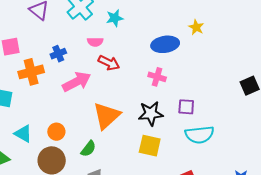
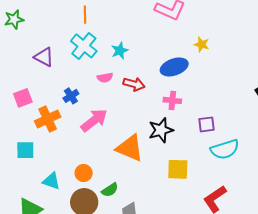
red arrow: (109, 63) -> (134, 84), moved
black star: (151, 114) -> (161, 130), moved
orange triangle: (107, 116) -> (130, 148), turned -44
green semicircle: (88, 149) -> (110, 190), moved, turned 30

